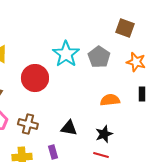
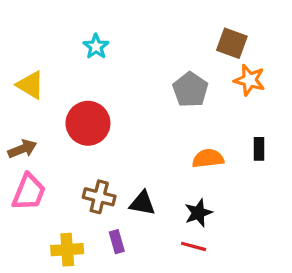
cyan star: (66, 54) -> (96, 46), moved, size x0.6
orange star: (136, 62) -> (250, 80), moved
brown cross: (28, 124) -> (99, 197), moved

